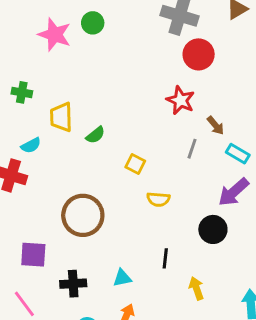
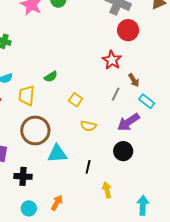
yellow trapezoid: (61, 117) -> (27, 95), moved
purple arrow: (233, 192) -> (128, 122), moved
cyan triangle: (122, 278) -> (57, 154), moved, size x1.5

